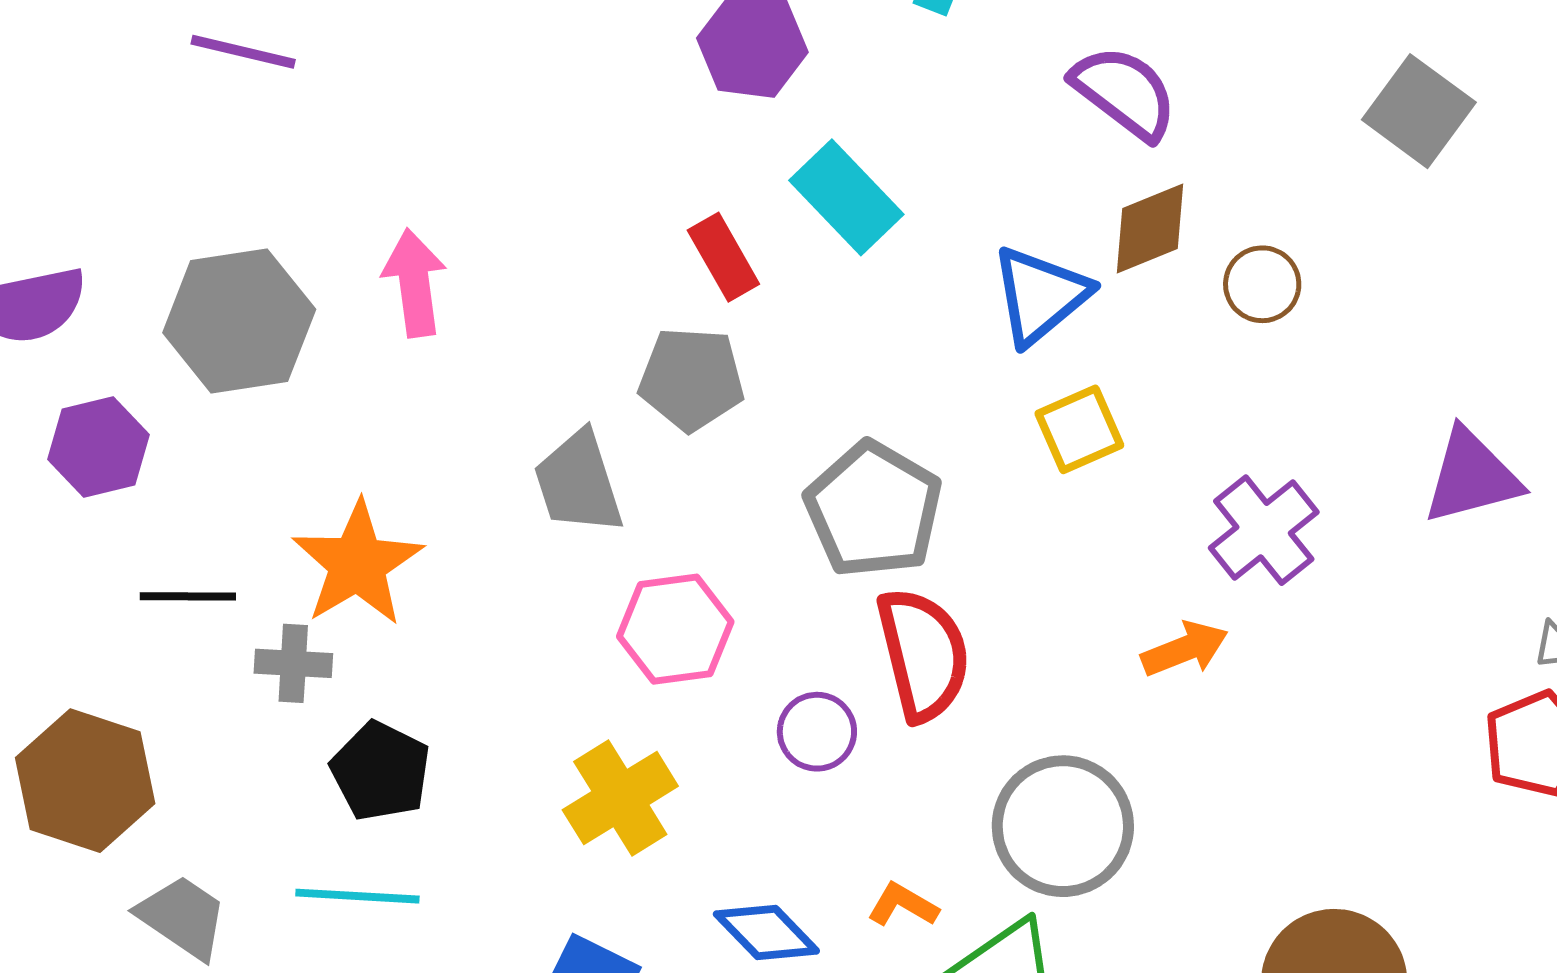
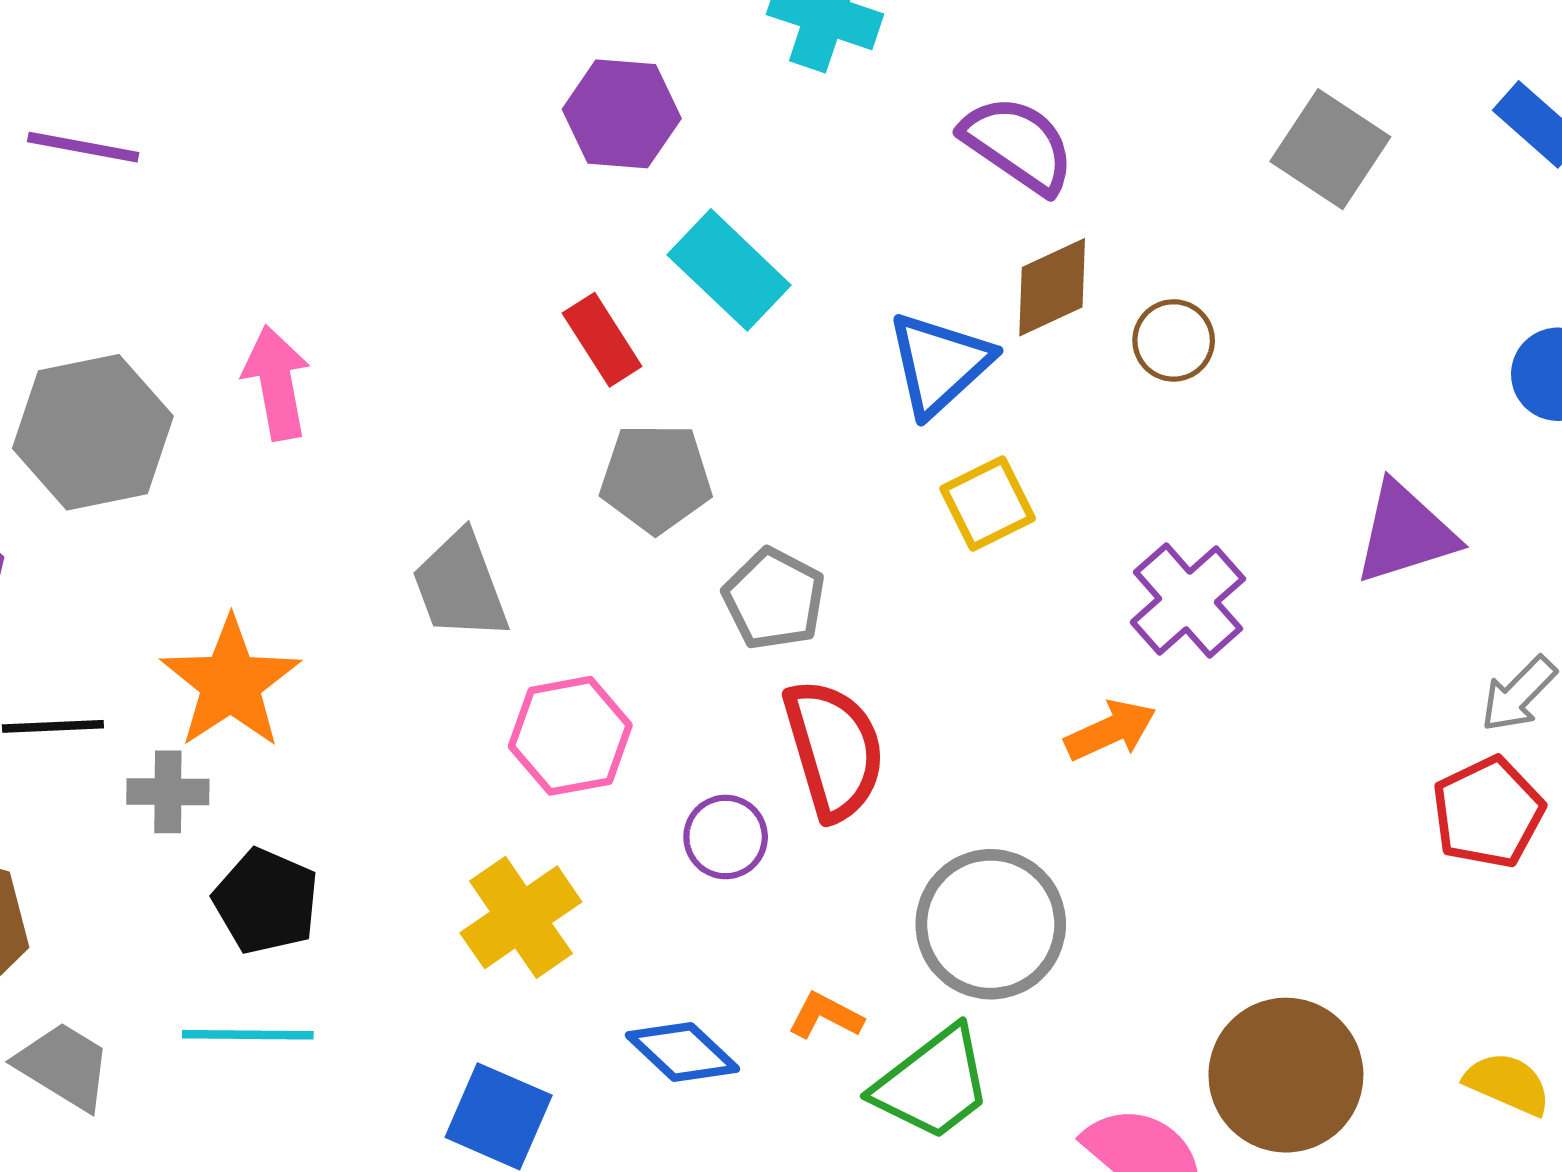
gray pentagon: (692, 379) -> (656, 478), moved
gray pentagon: (874, 510) -> (774, 599), size x0.7

